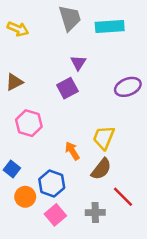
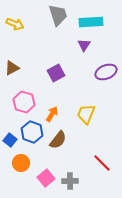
purple triangle: (78, 63) -> (84, 45), moved
orange arrow: (72, 151) -> (52, 114), moved, turned 63
brown semicircle: (101, 169) -> (58, 140), moved
blue hexagon: (52, 184) -> (32, 132), moved
gray cross: (95, 212) -> (70, 181), moved

